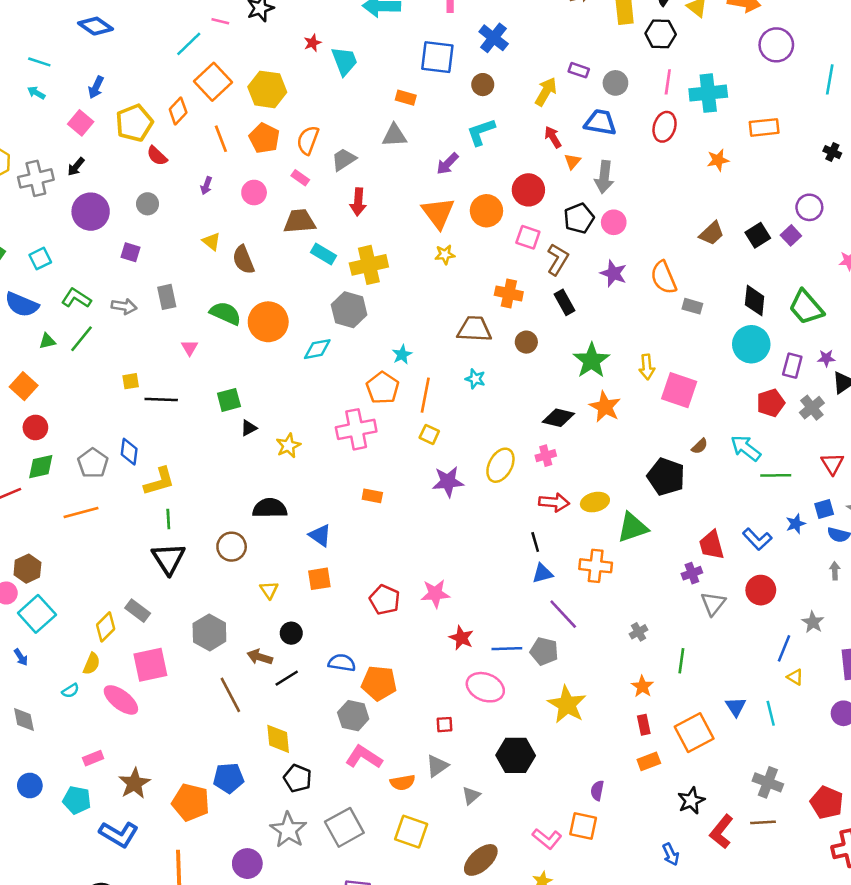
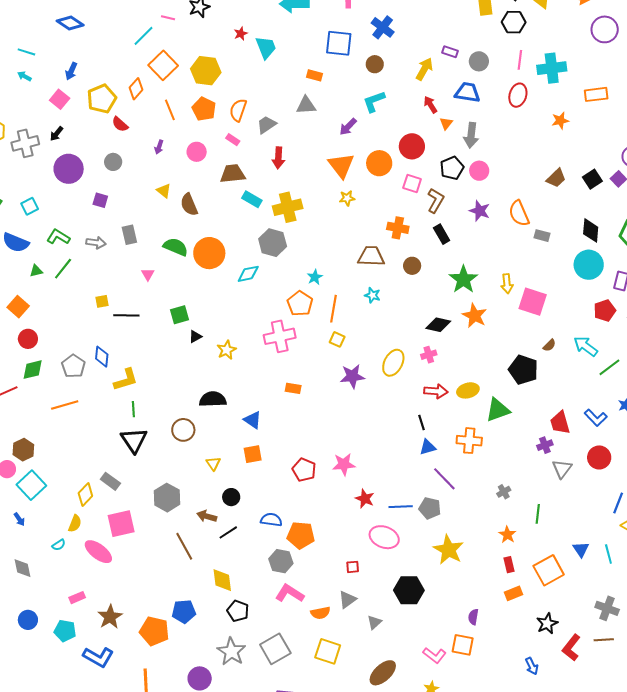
green line: (776, 475) -> (609, 367), turned -35

